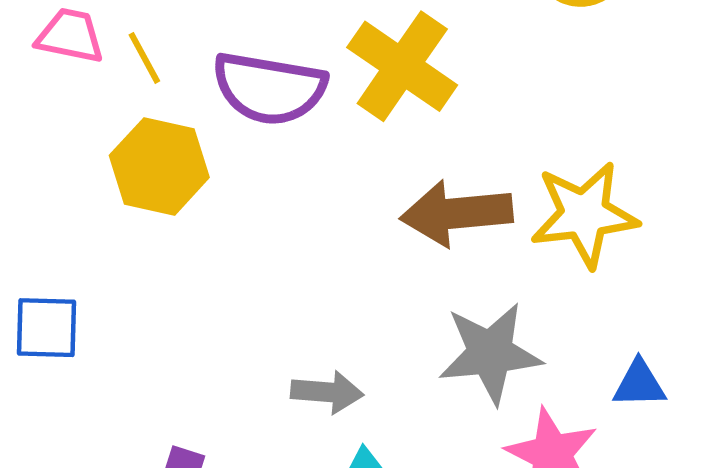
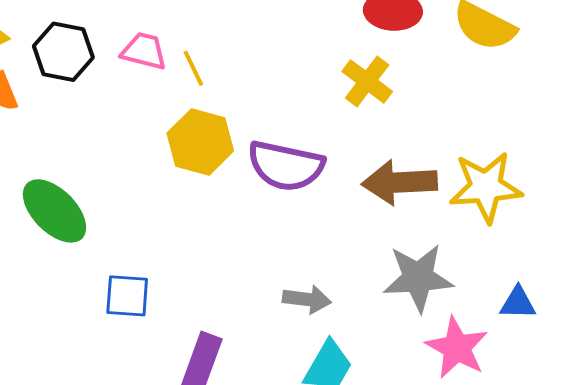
yellow cross: (402, 66) -> (367, 81), size x0.7
purple semicircle: (269, 88) -> (286, 166), moved
blue square: (46, 328) -> (127, 296), moved

